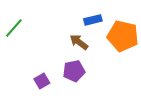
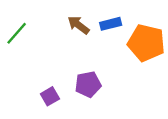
brown arrow: (79, 42) -> (78, 25), moved

